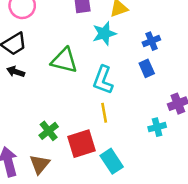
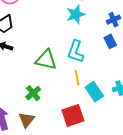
green triangle: (64, 60) -> (46, 60), moved
red square: (82, 144) -> (73, 115), moved
cyan rectangle: (112, 161) -> (94, 92), moved

